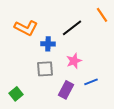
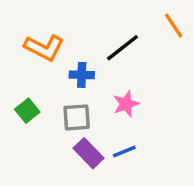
blue line: (91, 82) -> (124, 151), moved
purple rectangle: (66, 90) -> (88, 153), moved, turned -72
green square: (16, 94) -> (27, 111), moved

